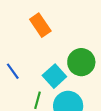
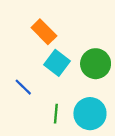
cyan square: (54, 76) -> (57, 63), moved

